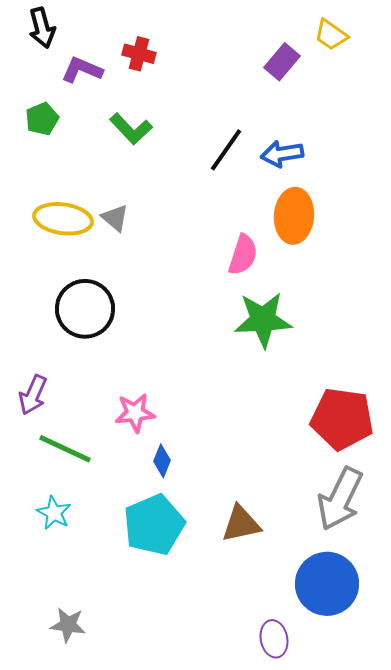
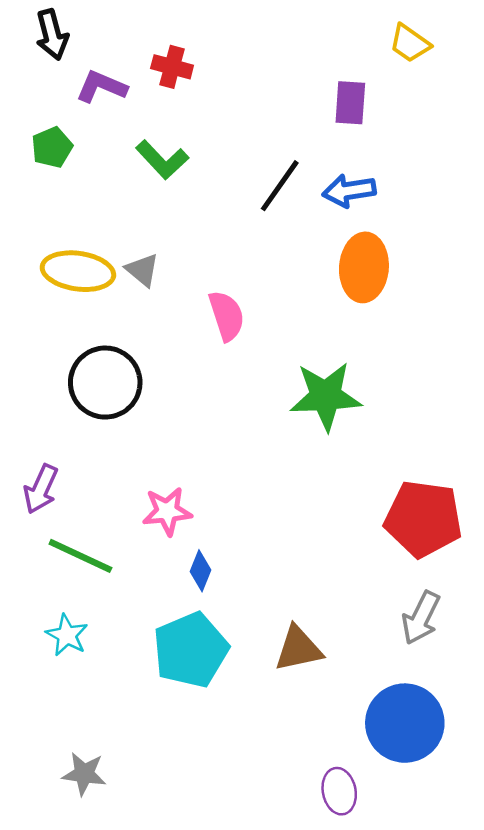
purple rectangle: (282, 62) -> (350, 103), moved, turned -36
pink semicircle: (243, 255) -> (227, 316), moved, turned -36
gray arrow: (340, 499) -> (421, 618), size x0.7

